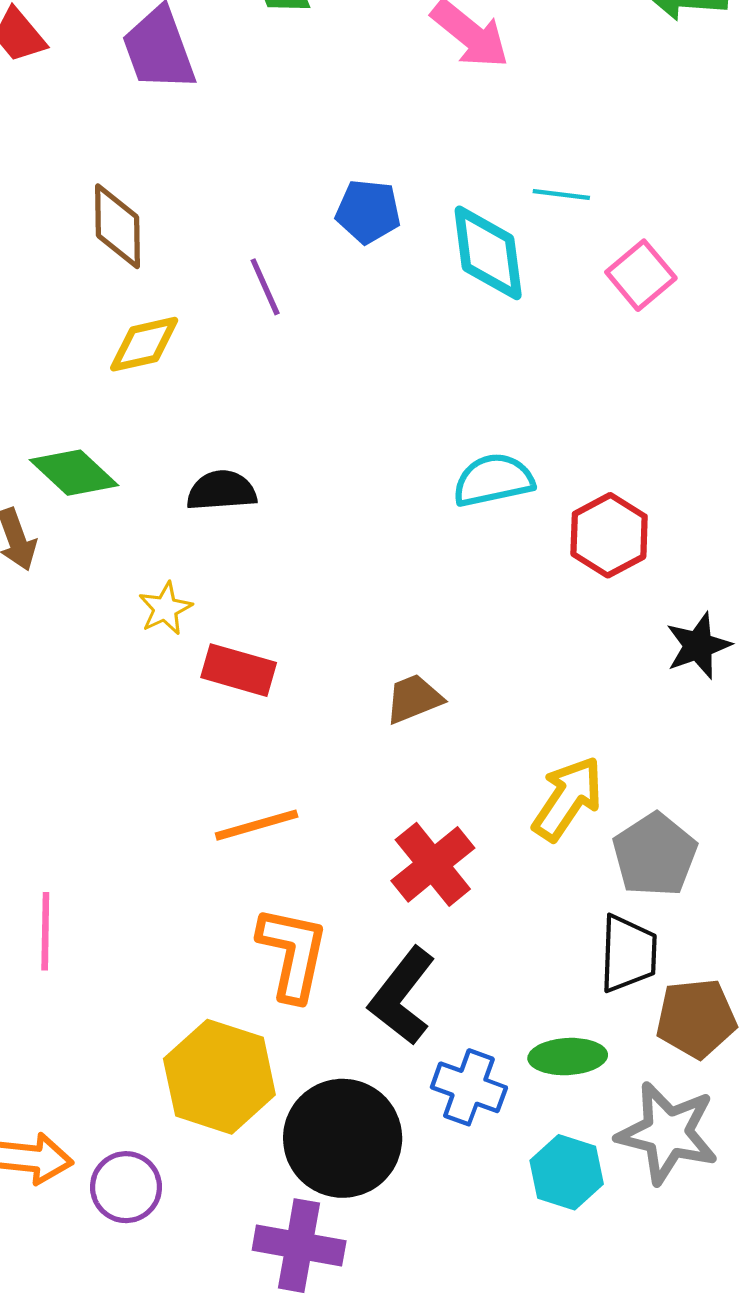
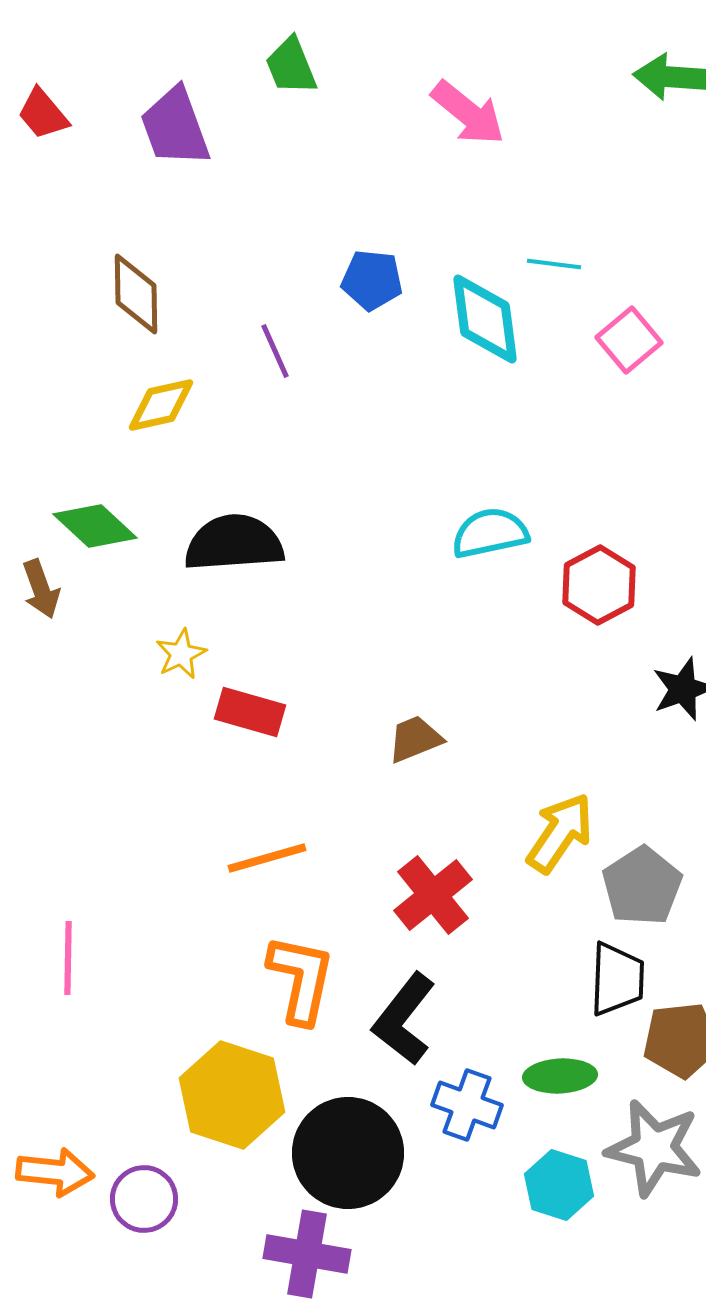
black semicircle: (222, 491) -> (234, 543), size x1.5

